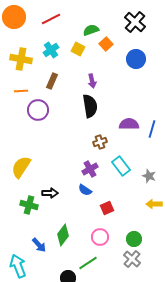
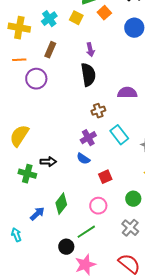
green circle: (134, 239) -> (133, 199), moved
blue arrow: (39, 245) -> (37, 214), turned -91
cyan arrow: (18, 266) -> (16, 235), size x0.6

